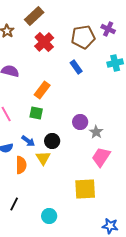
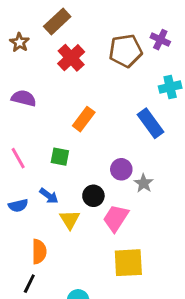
blue rectangle: (76, 67) -> (151, 123), moved, size x1.5
orange rectangle: (42, 90) -> (84, 119), moved
black circle: (52, 141) -> (93, 196), moved
pink trapezoid: (101, 157) -> (116, 218), moved
orange semicircle: (21, 165) -> (39, 252), moved

